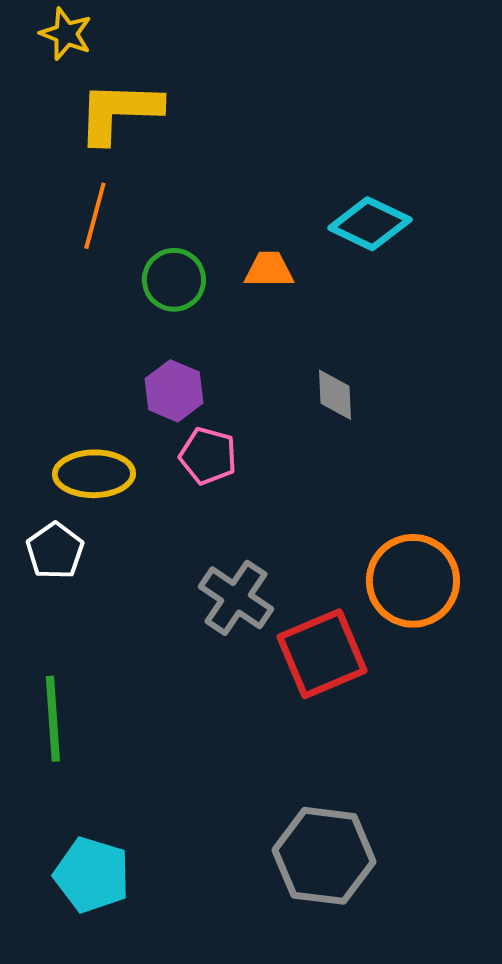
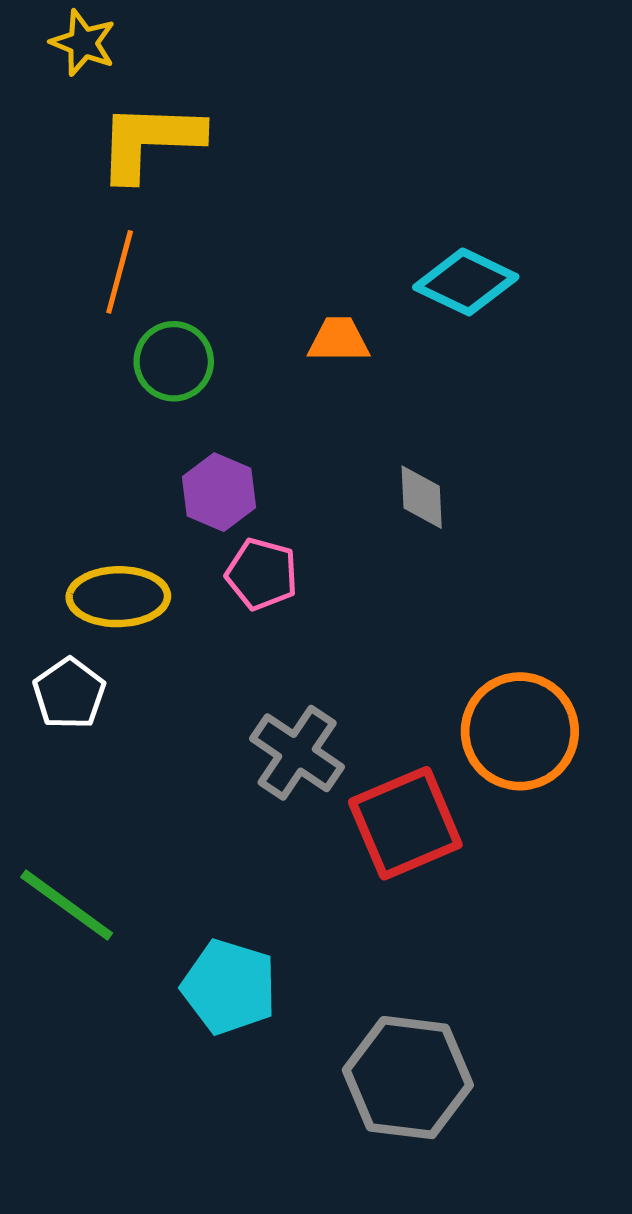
green circle: (174, 280) -> (174, 361), moved
green line: (53, 719) -> (67, 905), turned -50
cyan pentagon: (92, 875) -> (229, 987), moved

